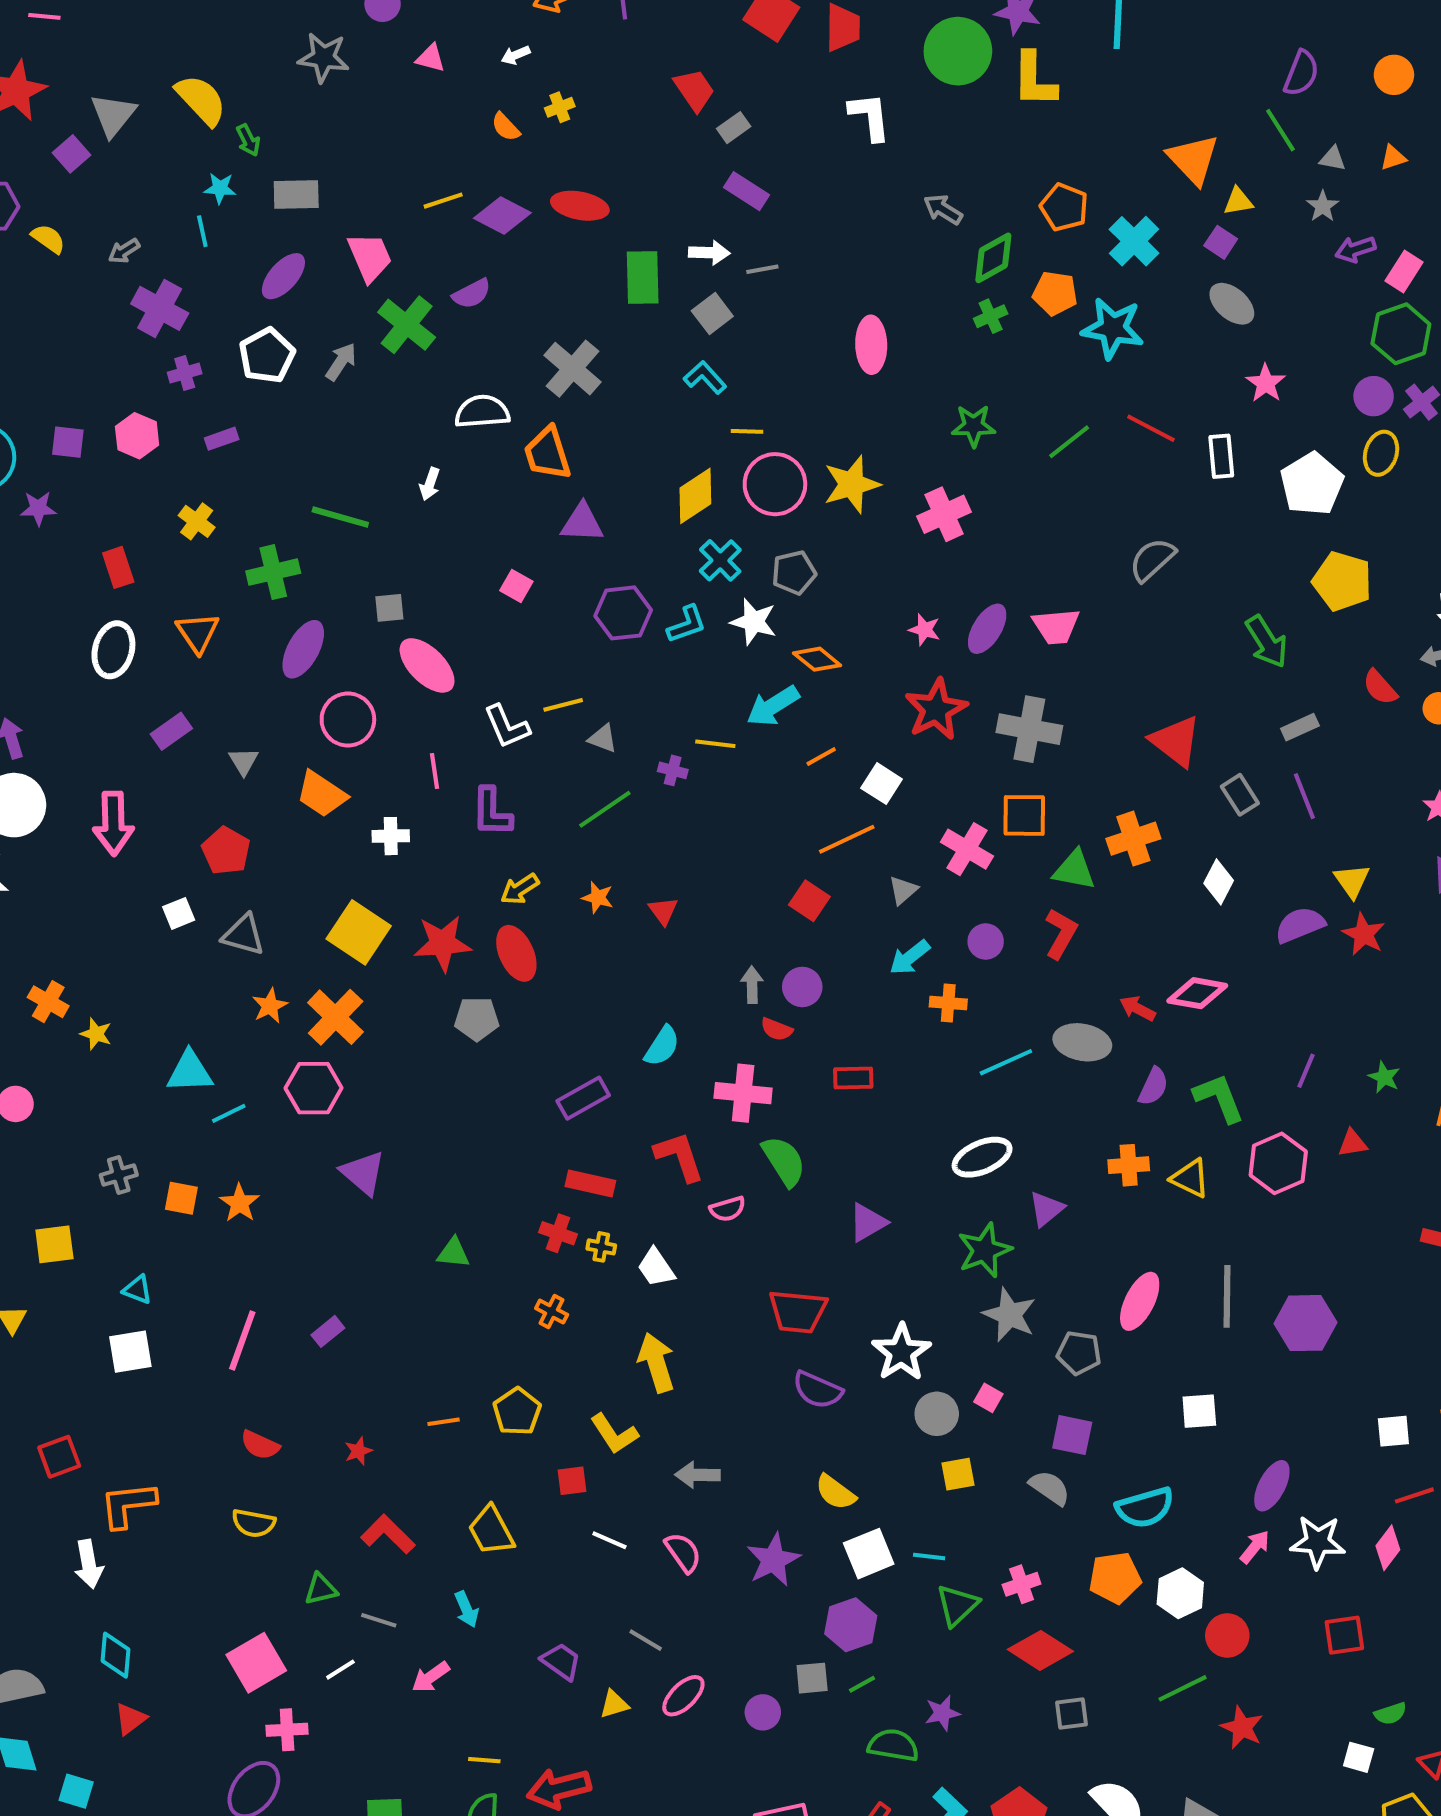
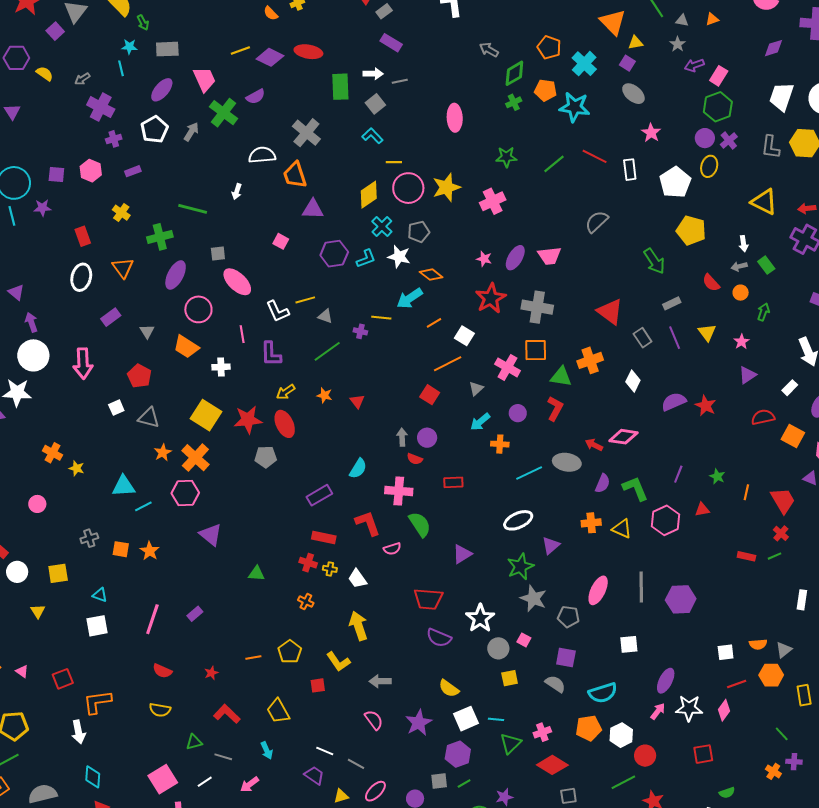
yellow triangle: (1352, 881) -> (707, 333), moved
white line: (609, 1540) -> (325, 751), moved

